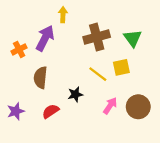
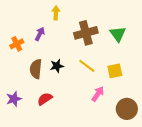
purple arrow: (45, 38) -> (40, 34), size x0.6
yellow square: (121, 67) -> (115, 71), moved
black star: (75, 94) -> (57, 66), moved
brown circle: (138, 107) -> (127, 109), moved

